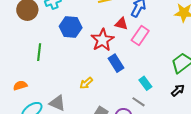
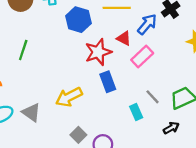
blue hexagon: (71, 27) -> (78, 20), moved
yellow arrow: (86, 83) -> (69, 97), size x1.6
gray line: (139, 102) -> (152, 97), moved

